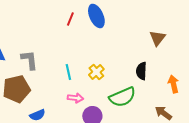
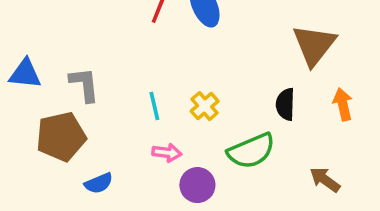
brown triangle: (157, 38) -> (314, 45), size x1.5
orange arrow: (173, 84) -> (343, 104), moved

